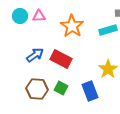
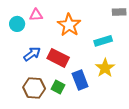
cyan circle: (20, 16) -> (17, 24), moved
cyan rectangle: (108, 30) -> (103, 41), moved
blue rectangle: (90, 91) -> (80, 80), moved

